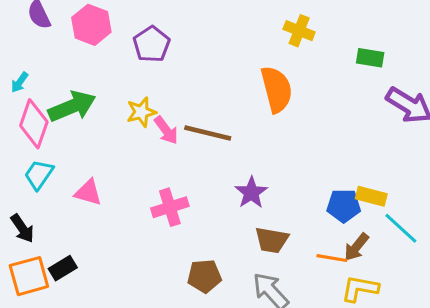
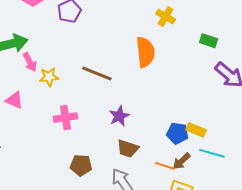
yellow star: (141, 112) -> (49, 77), moved
pink arrow: (166, 130) -> (30, 62), moved
cyan line: (401, 228) -> (212, 153), turned -35

